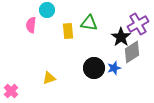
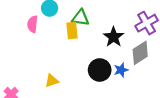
green triangle: (89, 23) -> (80, 18), moved
black star: (121, 37) -> (114, 37), moved

